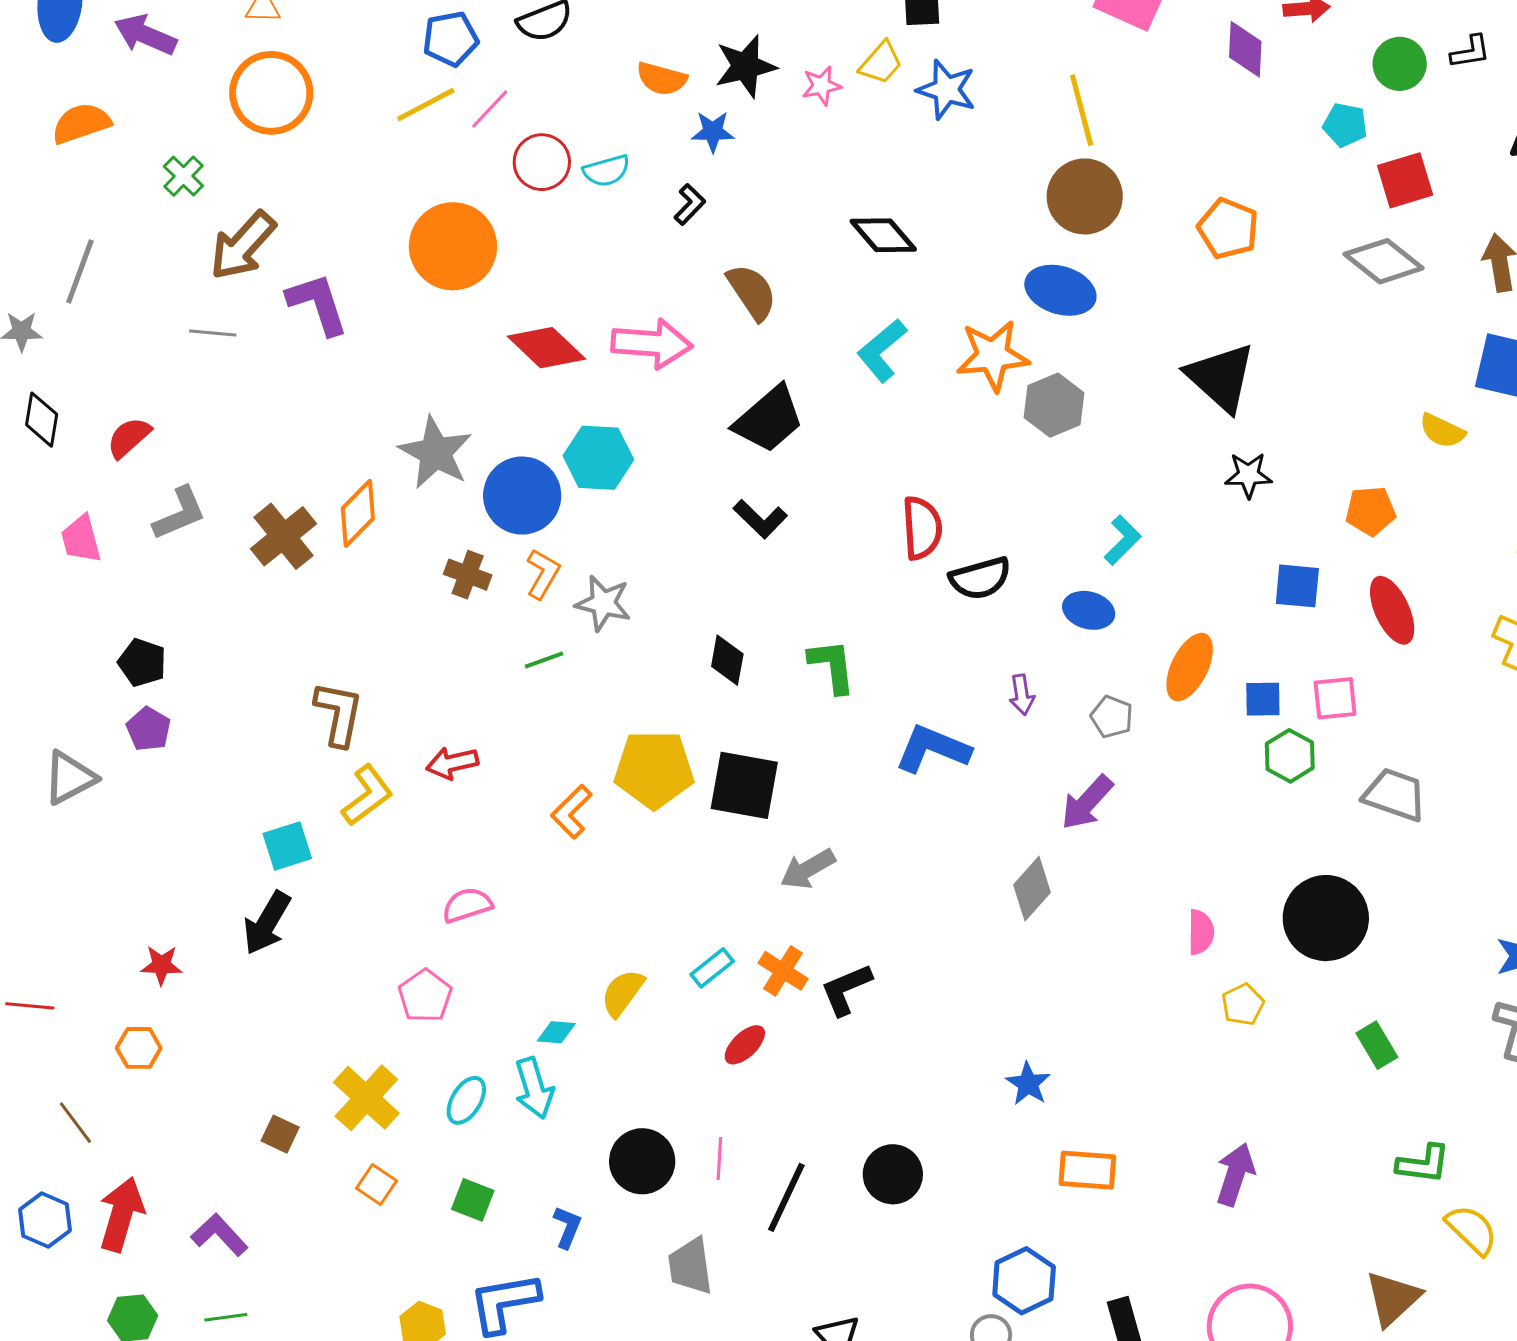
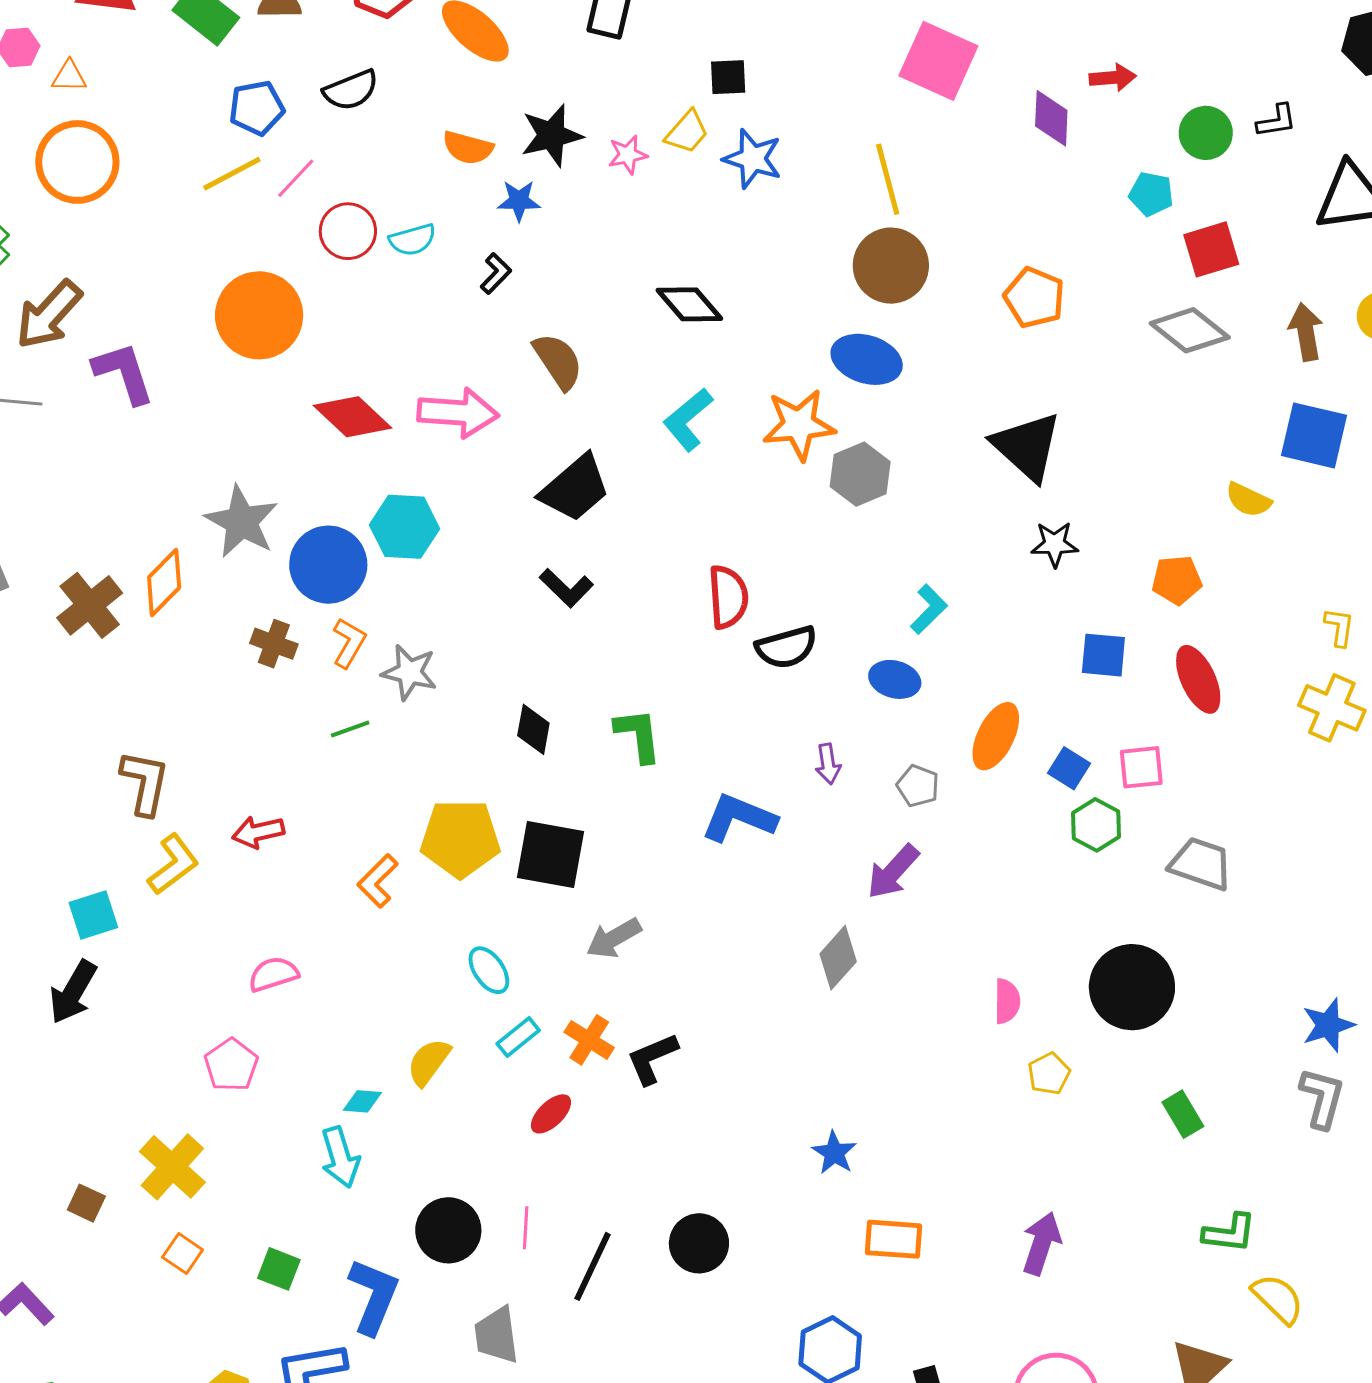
blue square: (1263, 699) -> (1069, 768), turned 33
cyan ellipse: (466, 1100) -> (489, 970), moved, turned -66
blue L-shape: (567, 1227) -> (374, 1296), size x1.8

